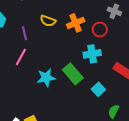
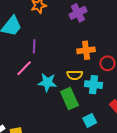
yellow semicircle: (48, 21) -> (75, 75), moved, turned -35
cyan star: (46, 78) -> (47, 82), moved

